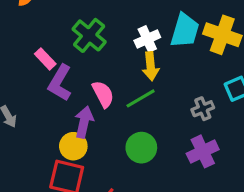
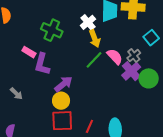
pink semicircle: (103, 94) -> (115, 57), moved
purple arrow: (84, 122) -> (63, 84), turned 54
green circle: (141, 148) -> (149, 78), moved
purple cross: (203, 151) -> (131, 71), moved

